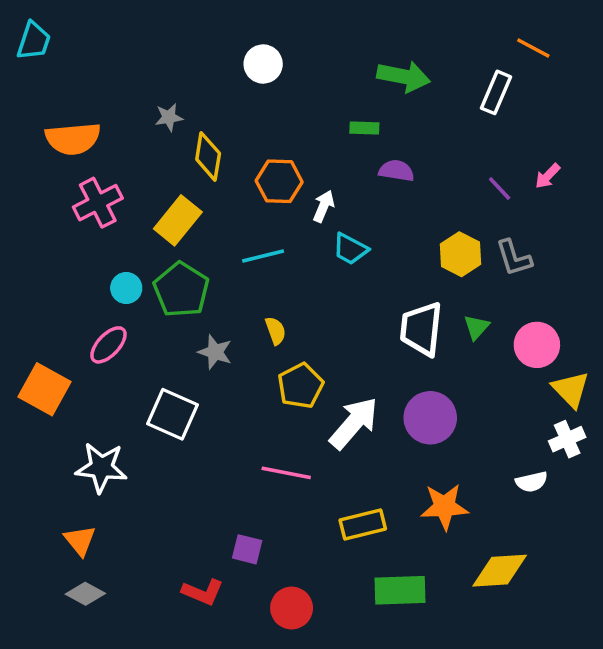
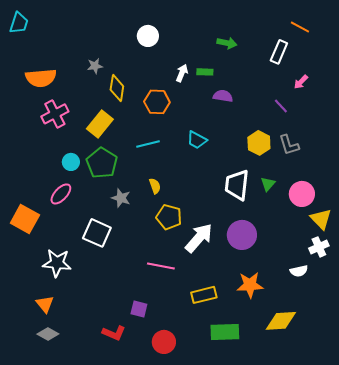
green arrow: (404, 76) -> (227, 43), size x0.7
pink arrow: (548, 176) -> (301, 82), moved
white arrow: (324, 206) -> (182, 73), moved
yellow pentagon: (300, 386) -> (169, 217), turned -30

